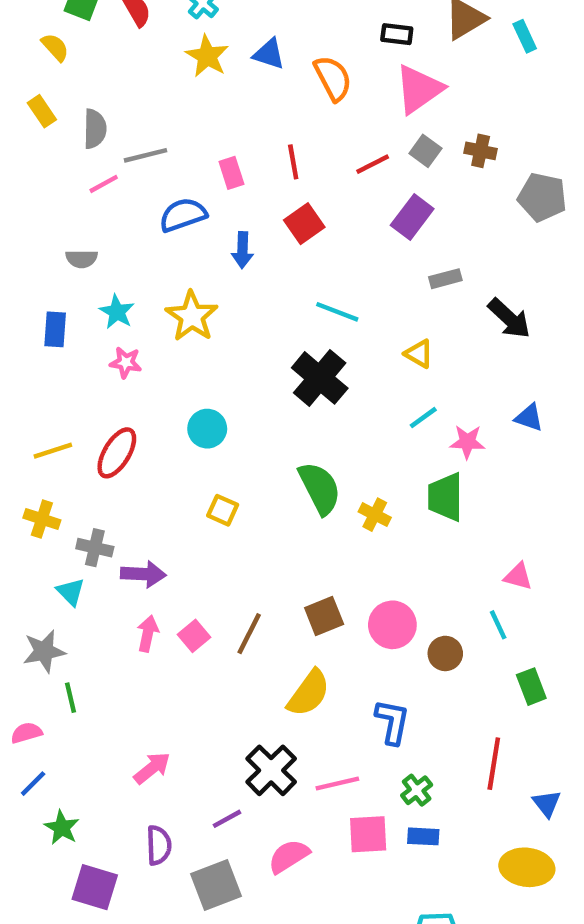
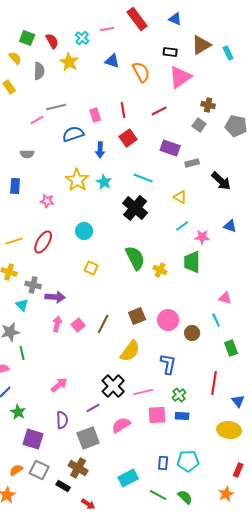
yellow star: (207, 56) -> (69, 62), moved
gray semicircle: (95, 129) -> (39, 71), moved
gray square: (425, 151) -> (199, 125), moved
purple rectangle: (412, 217) -> (170, 148), moved, turned 72
cyan star: (117, 312) -> (104, 182), moved

